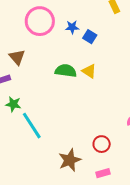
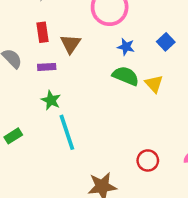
blue star: (72, 27) -> (126, 47), moved
red circle: (102, 144) -> (148, 160), moved

